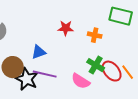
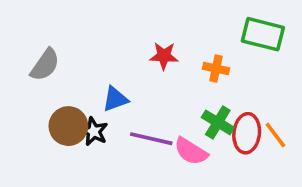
red ellipse: (112, 71) -> (247, 133), turned 45
purple line: (45, 74) -> (151, 139), moved
black star: (27, 79) -> (94, 131), moved, size x0.7

